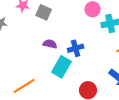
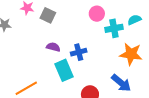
cyan rectangle: (61, 67) -> (64, 70), turned -55

